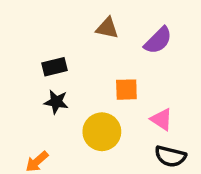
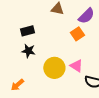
orange square: (126, 90) -> (77, 34), moved, turned -32
pink triangle: (162, 119) -> (76, 66), moved

